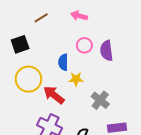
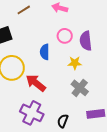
yellow star: (76, 79) -> (75, 63), moved

